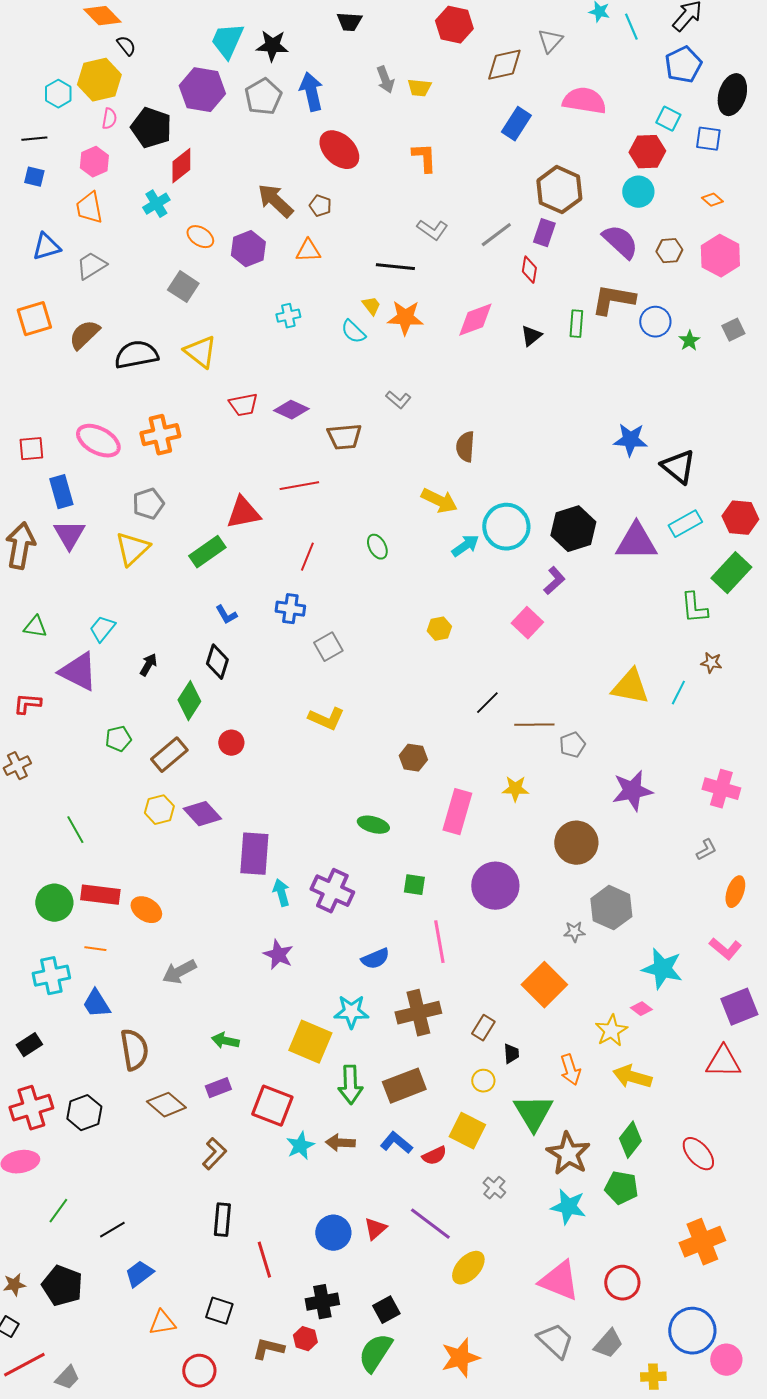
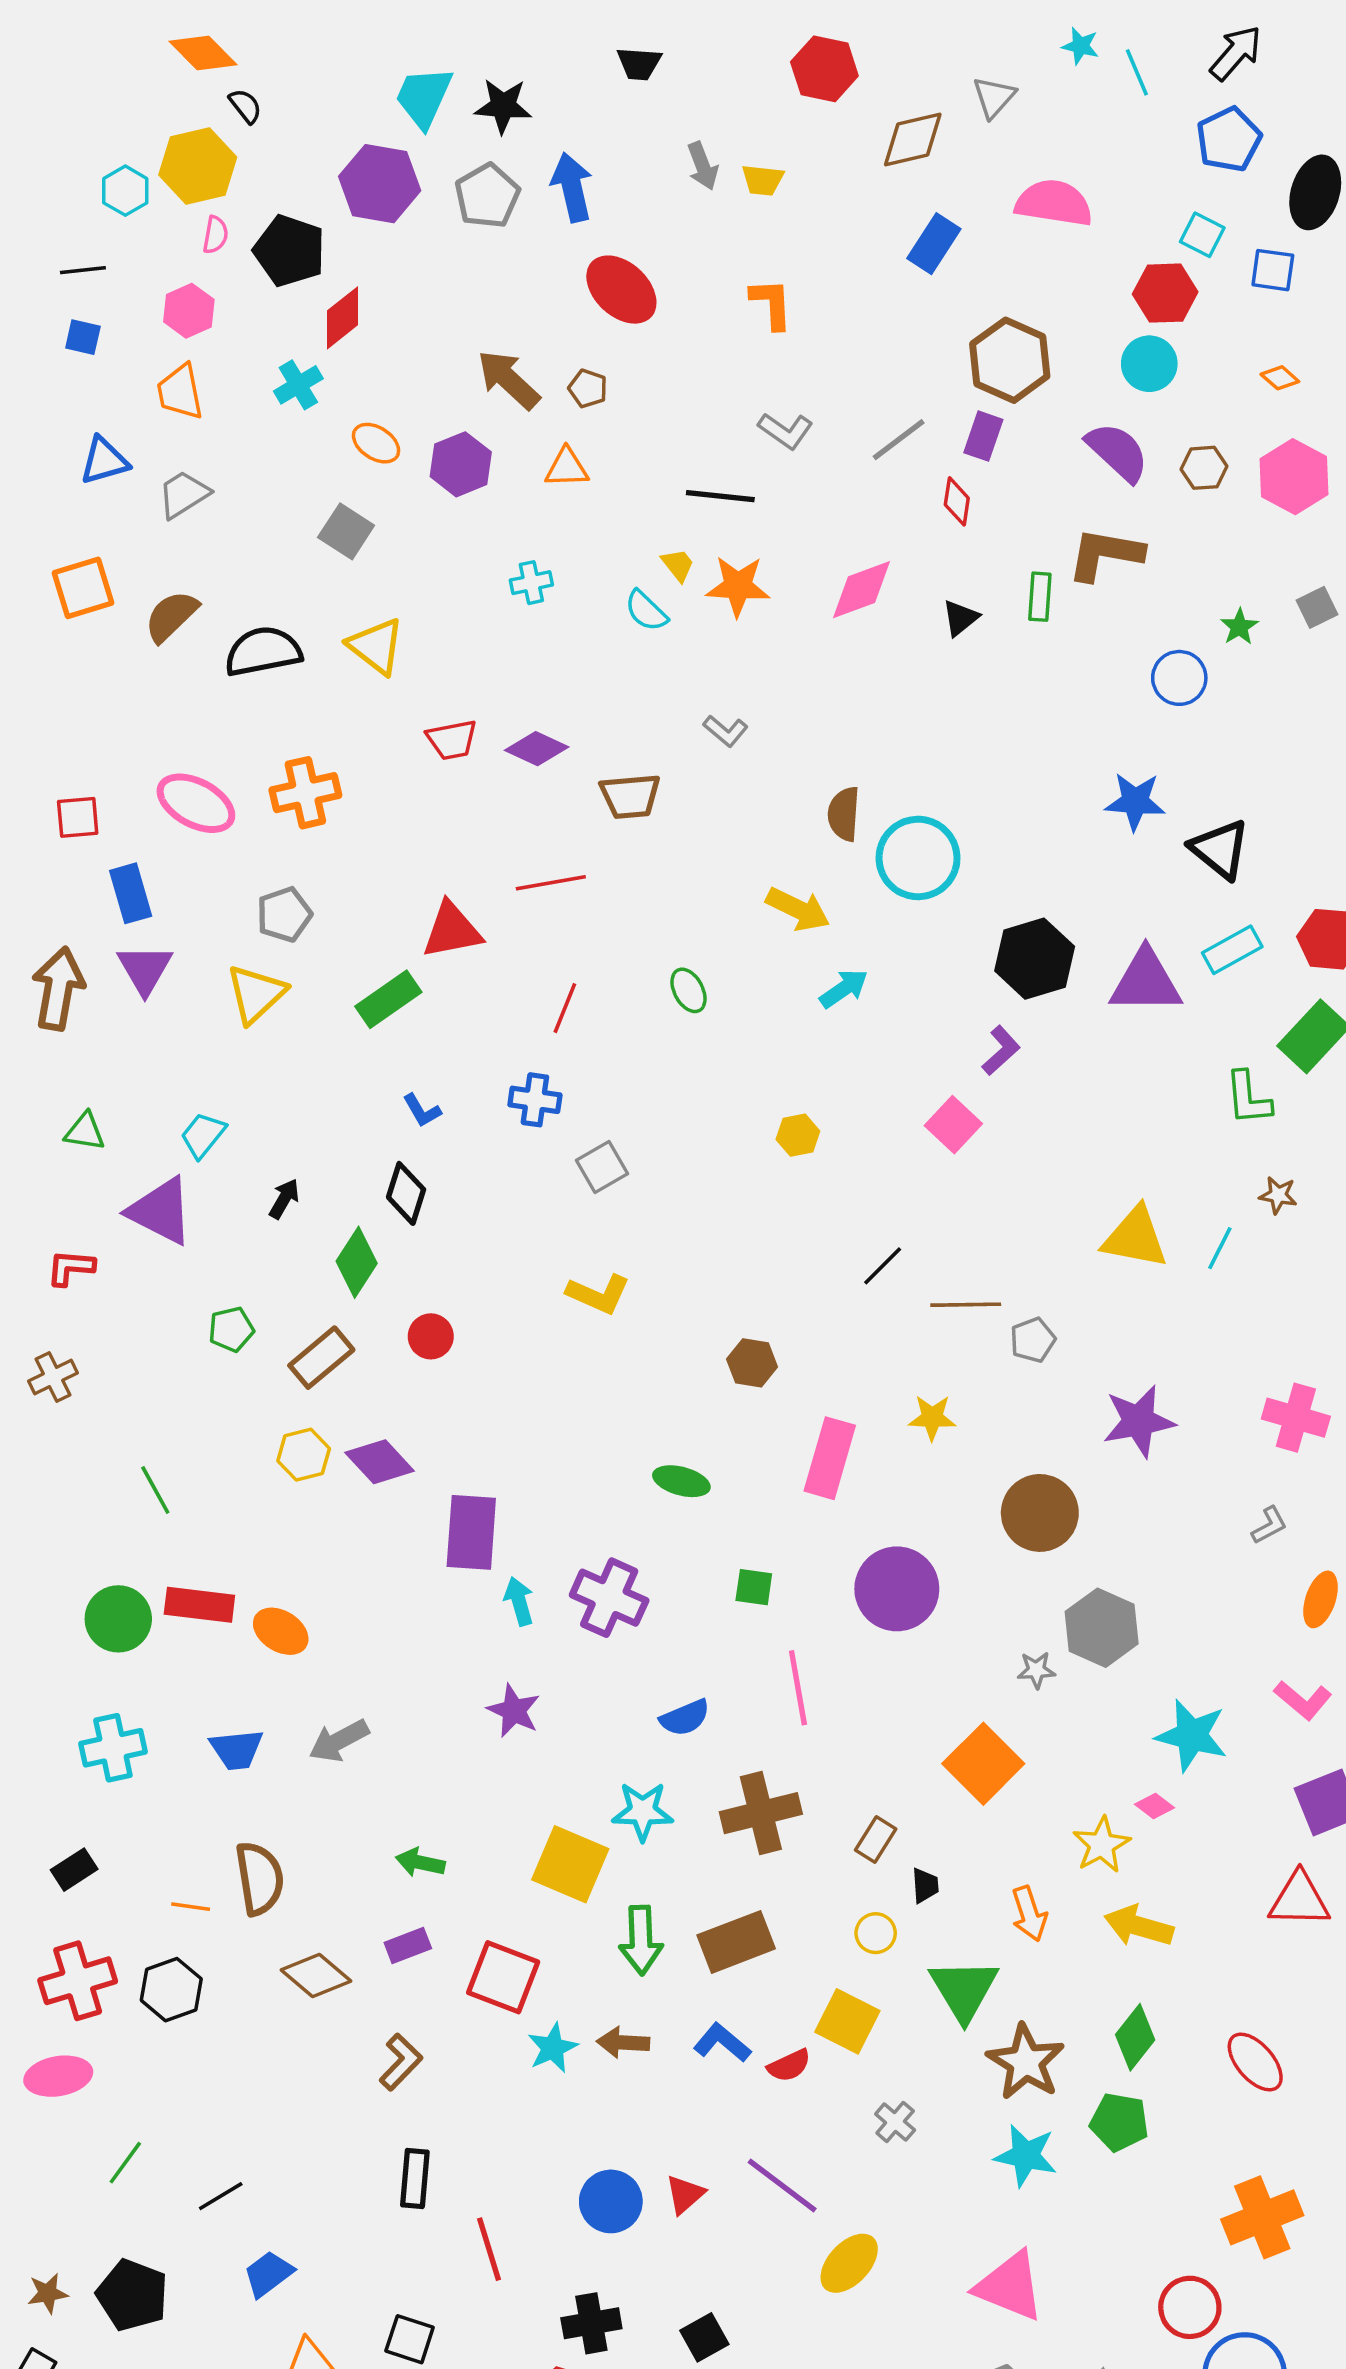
blue circle: (655, 322) -> (1179, 678), moved
cyan circle: (506, 527) -> (918, 858), moved
orange line: (95, 949) -> (191, 1907), moved
blue trapezoid: (96, 1004) -> (237, 1750), moved, turned -64
red circle: (622, 1283) -> (1190, 2307), moved

